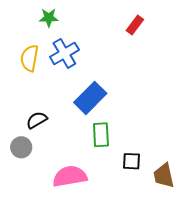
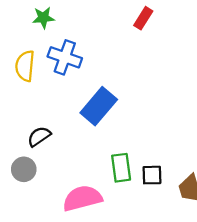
blue cross: (64, 53) -> (65, 57), turned -36
green rectangle: (101, 135) -> (121, 168), moved

